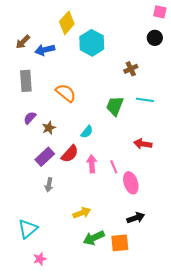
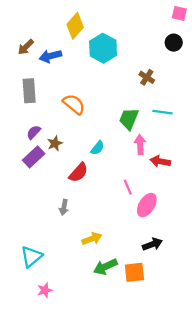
brown cross: (131, 69) -> (147, 77), turned -32
purple rectangle: (45, 157) -> (34, 157), moved
pink arrow: (92, 164) -> (140, 145), moved
pink ellipse: (131, 183) -> (147, 205), turned 50
gray arrow: (49, 185) -> (64, 207), moved

